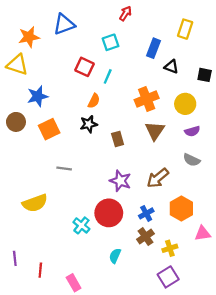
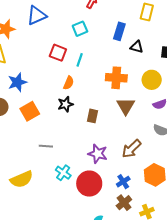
orange cross: (147, 99) -> (116, 78), turned 30
brown rectangle: (118, 139) -> (92, 116), turned 32
cyan cross: (81, 225) -> (63, 173), moved

